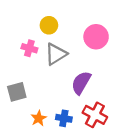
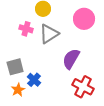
orange star: (39, 118) -> (18, 90), moved
blue cross: (64, 118) -> (34, 80), moved, turned 32

